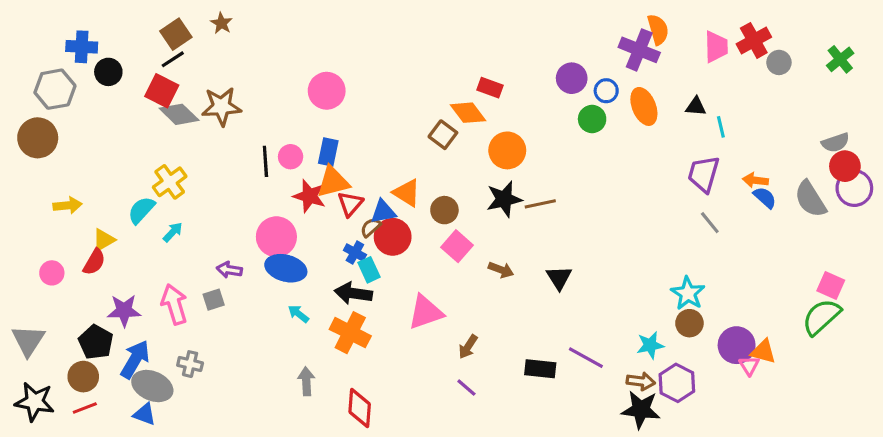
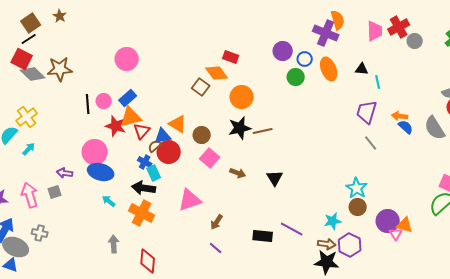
blue rectangle: (328, 152) -> (128, 98), turned 36

